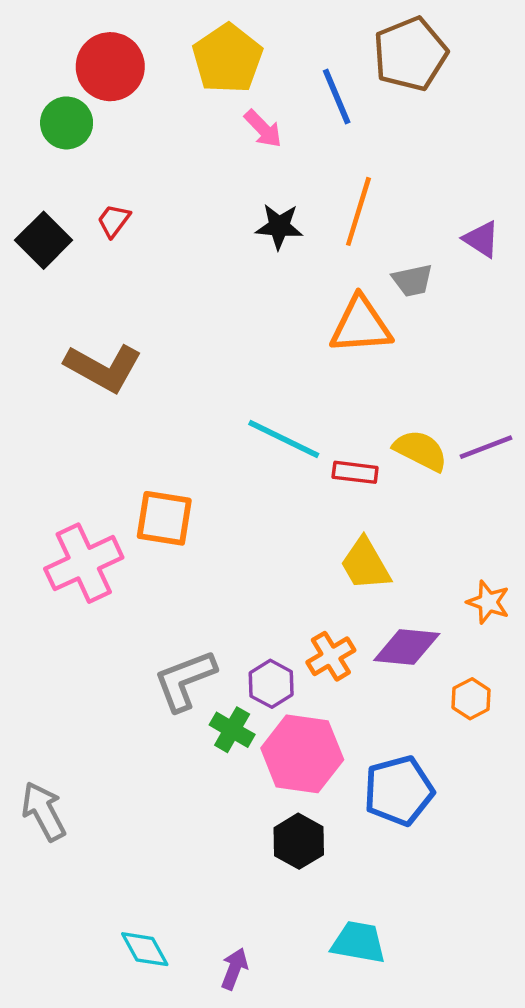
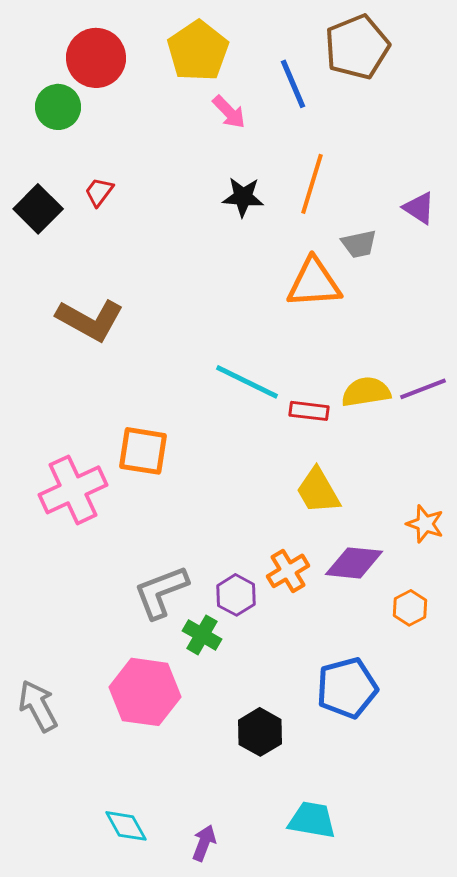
yellow semicircle: (421, 450) -> (366, 392), turned -36
pink hexagon: (302, 754) -> (145, 692), moved

